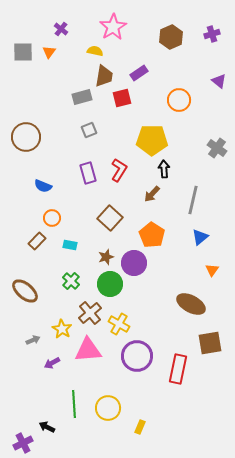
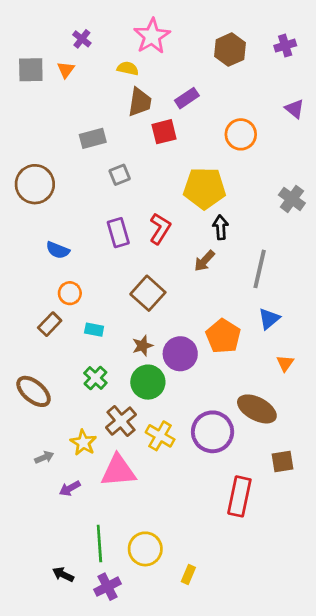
gray rectangle: (82, 97) -> (93, 138), moved
orange pentagon: (152, 235) -> (223, 336), moved
brown square: (210, 343) -> (282, 461), size x0.7
purple circle: (137, 356) -> (213, 432), moved
purple cross: (23, 443) -> (108, 587), moved

